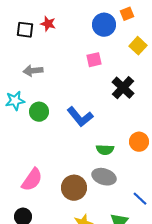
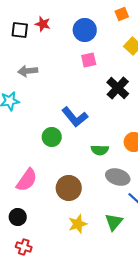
blue circle: (104, 25) -> (85, 30), moved
green circle: (39, 112) -> (52, 137), moved
gray ellipse: (104, 177) -> (118, 177), moved

